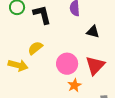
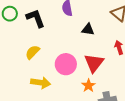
yellow arrow: (18, 65) -> (41, 83), moved
orange star: (74, 85) -> (89, 86), moved

